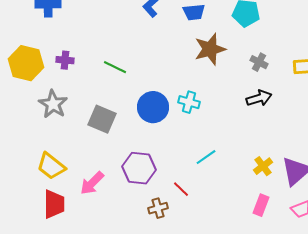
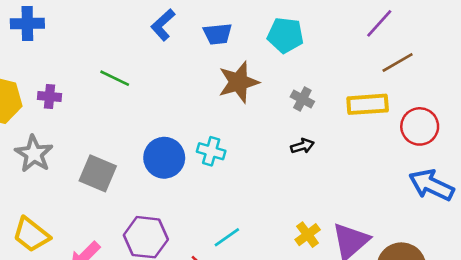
green line: (115, 67) -> (115, 78), moved
black arrow: (259, 98) -> (302, 146), size x0.7
cyan line: (206, 157) -> (227, 237), moved

